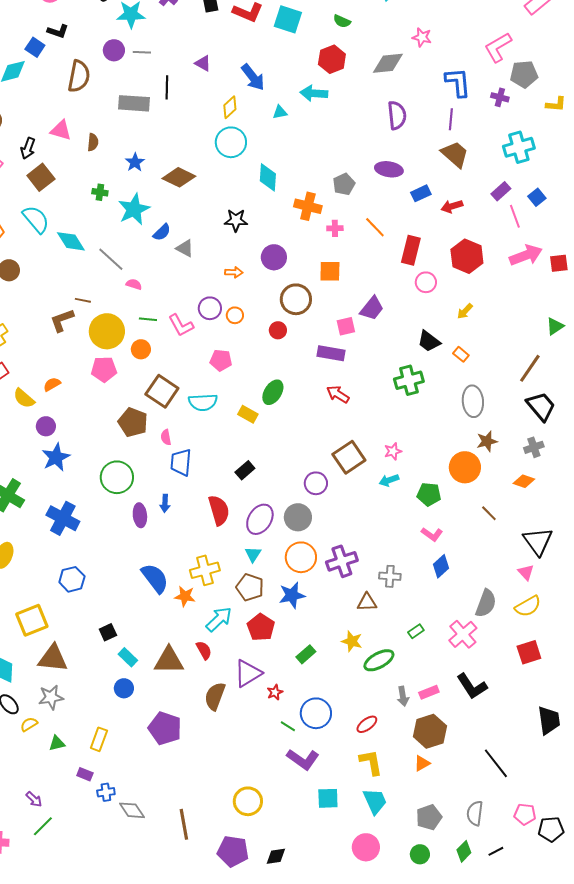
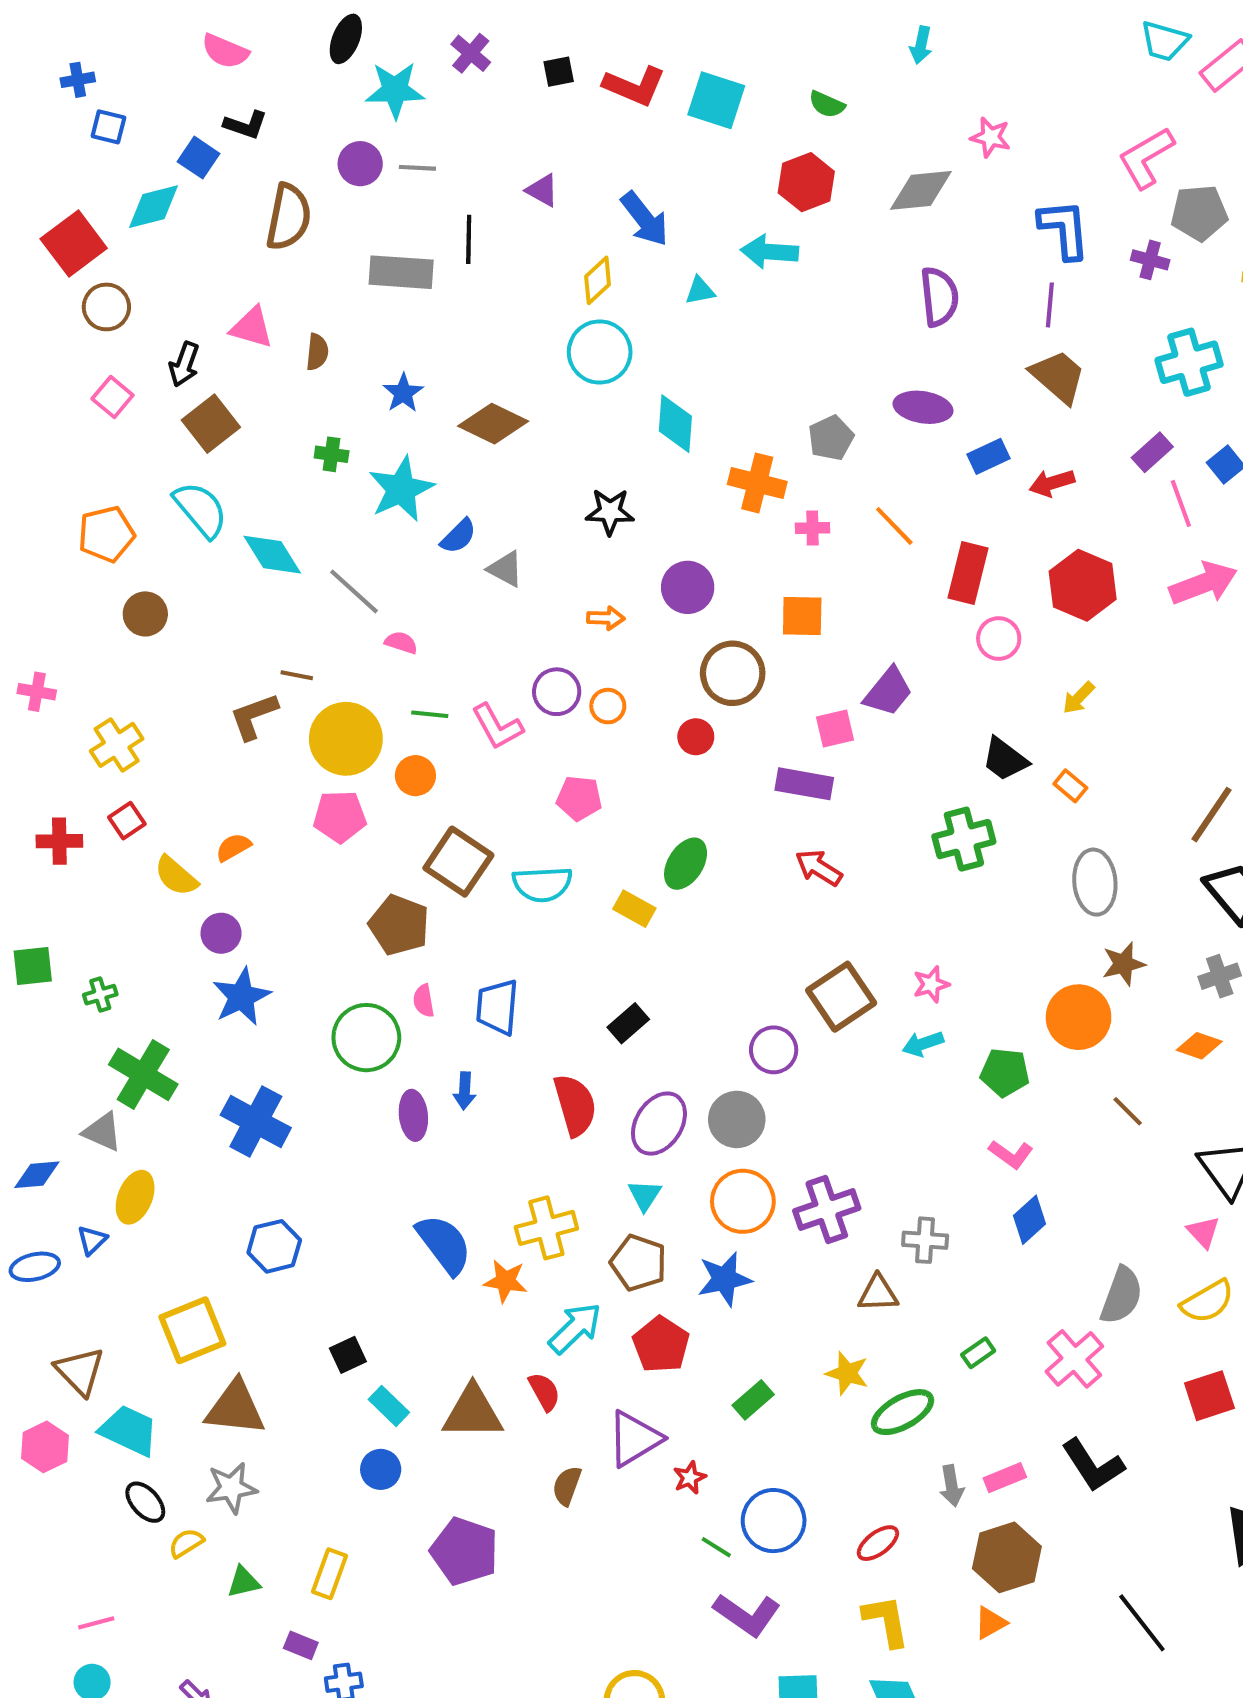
pink semicircle: (166, 437) -> (424, 1001), moved
brown semicircle: (215, 696) -> (567, 1486), size x0.7

